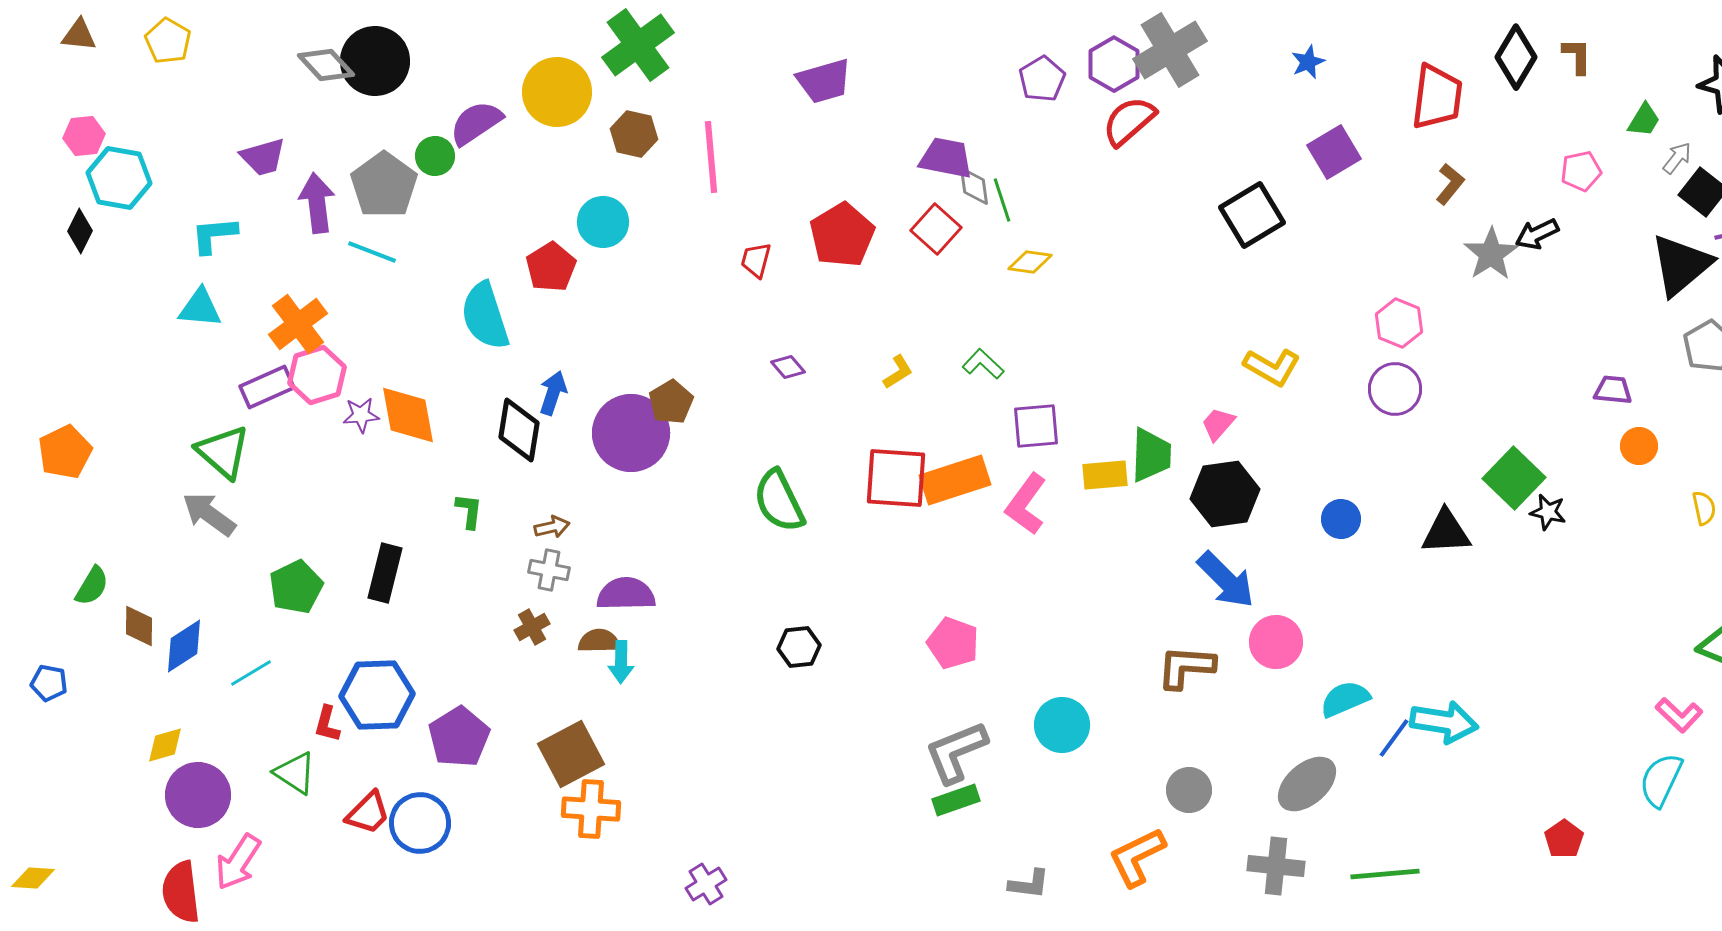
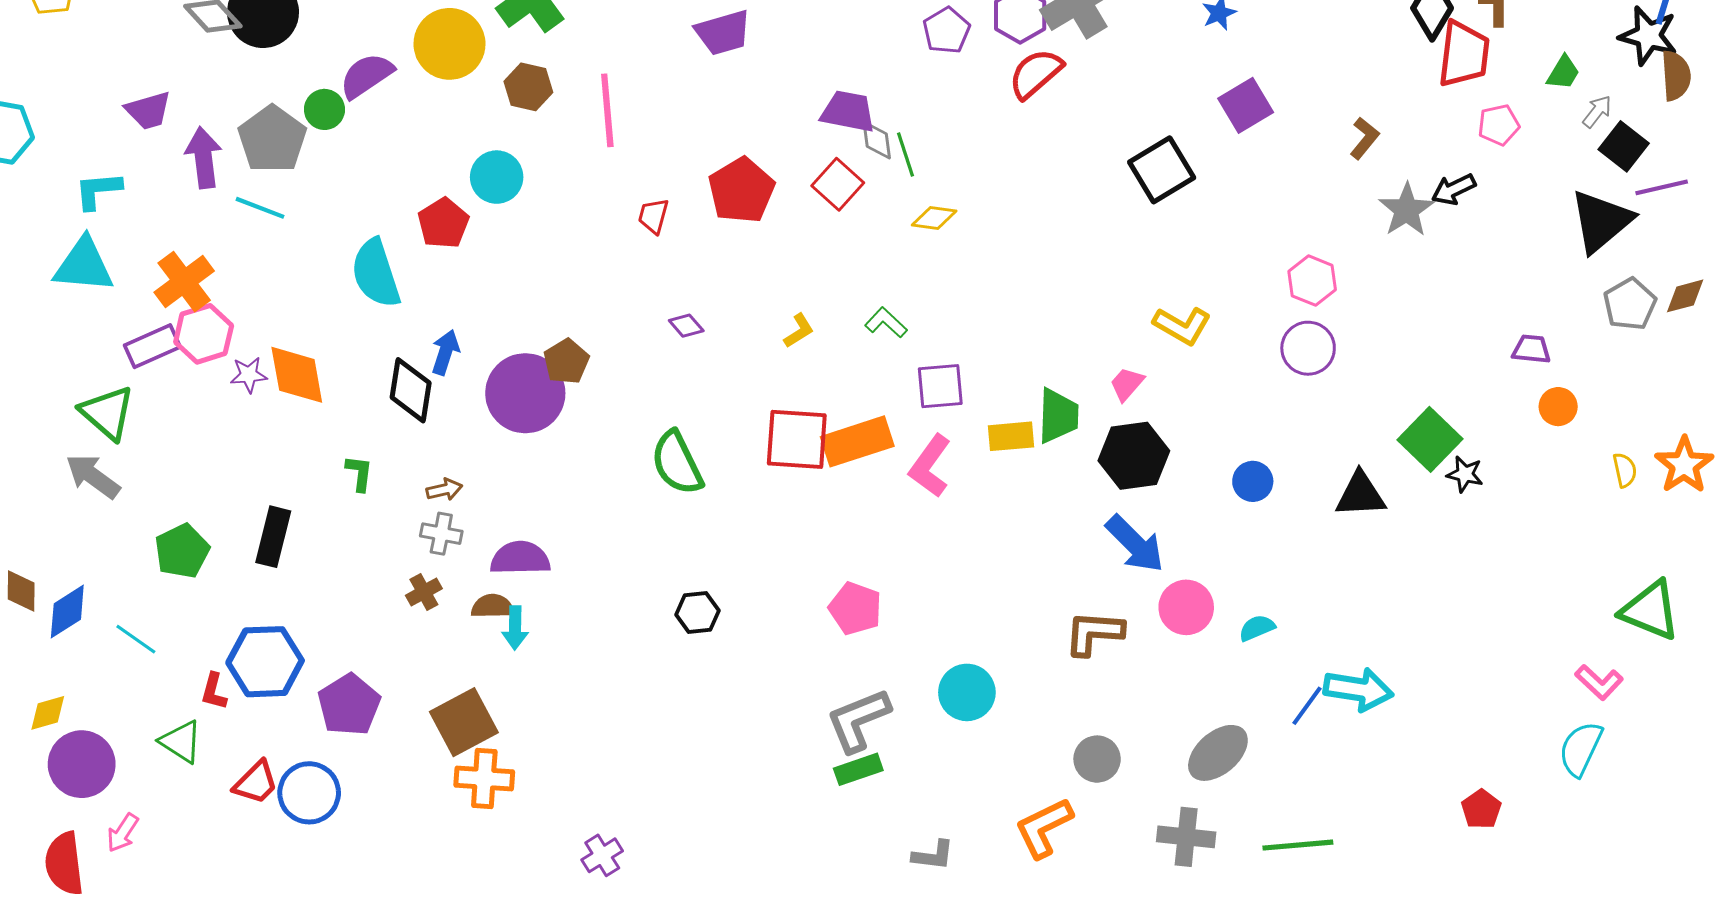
red trapezoid: (1437, 97) -> (1464, 54), moved
cyan triangle: (200, 308) -> (84, 265), size x1.4
cyan line: (251, 673) -> (136, 639), turned 66
cyan semicircle: (1345, 699) -> (1257, 628), moved, size x0.7
pink arrow: (238, 862) -> (123, 833), size x0.7

